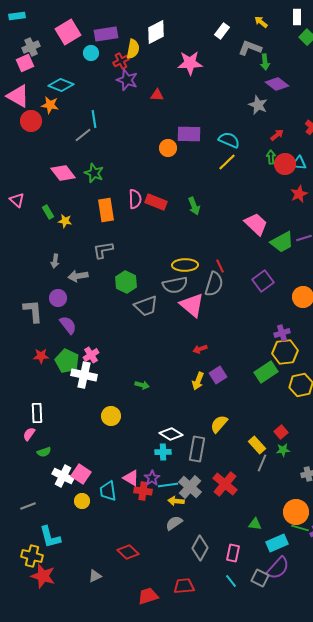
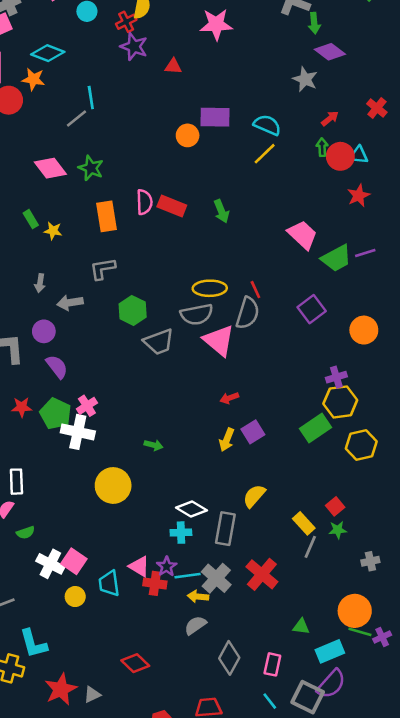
yellow circle: (111, 416) -> (113, 485), size x1.4
red star: (43, 576) -> (61, 689), moved, turned 30
gray square: (260, 578) -> (308, 697), size x1.4

